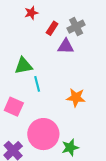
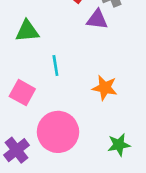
green triangle: (23, 66) -> (27, 31), moved
green star: (70, 147) -> (119, 145), moved

